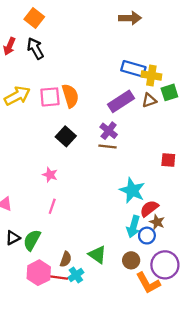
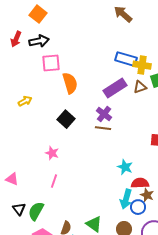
brown arrow: (130, 18) -> (123, 14), turned -138
black arrow: (35, 48) -> (39, 41), turned 108
yellow arrow: (17, 96) -> (25, 101), moved, size x0.6
pink square: (50, 97) -> (51, 63), moved
cyan star: (132, 190) -> (125, 167), size x0.7
red semicircle: (149, 208) -> (140, 183), turned 36
black triangle: (13, 238) -> (19, 209), turned -40

